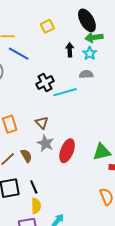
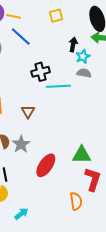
cyan star: (90, 53) -> (83, 56), moved
gray star: (45, 143) -> (21, 144), moved
red ellipse: (67, 151) -> (46, 165), moved

